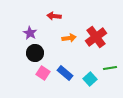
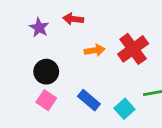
purple star: (30, 33) -> (39, 28), moved
pink square: (43, 73) -> (46, 100), moved

